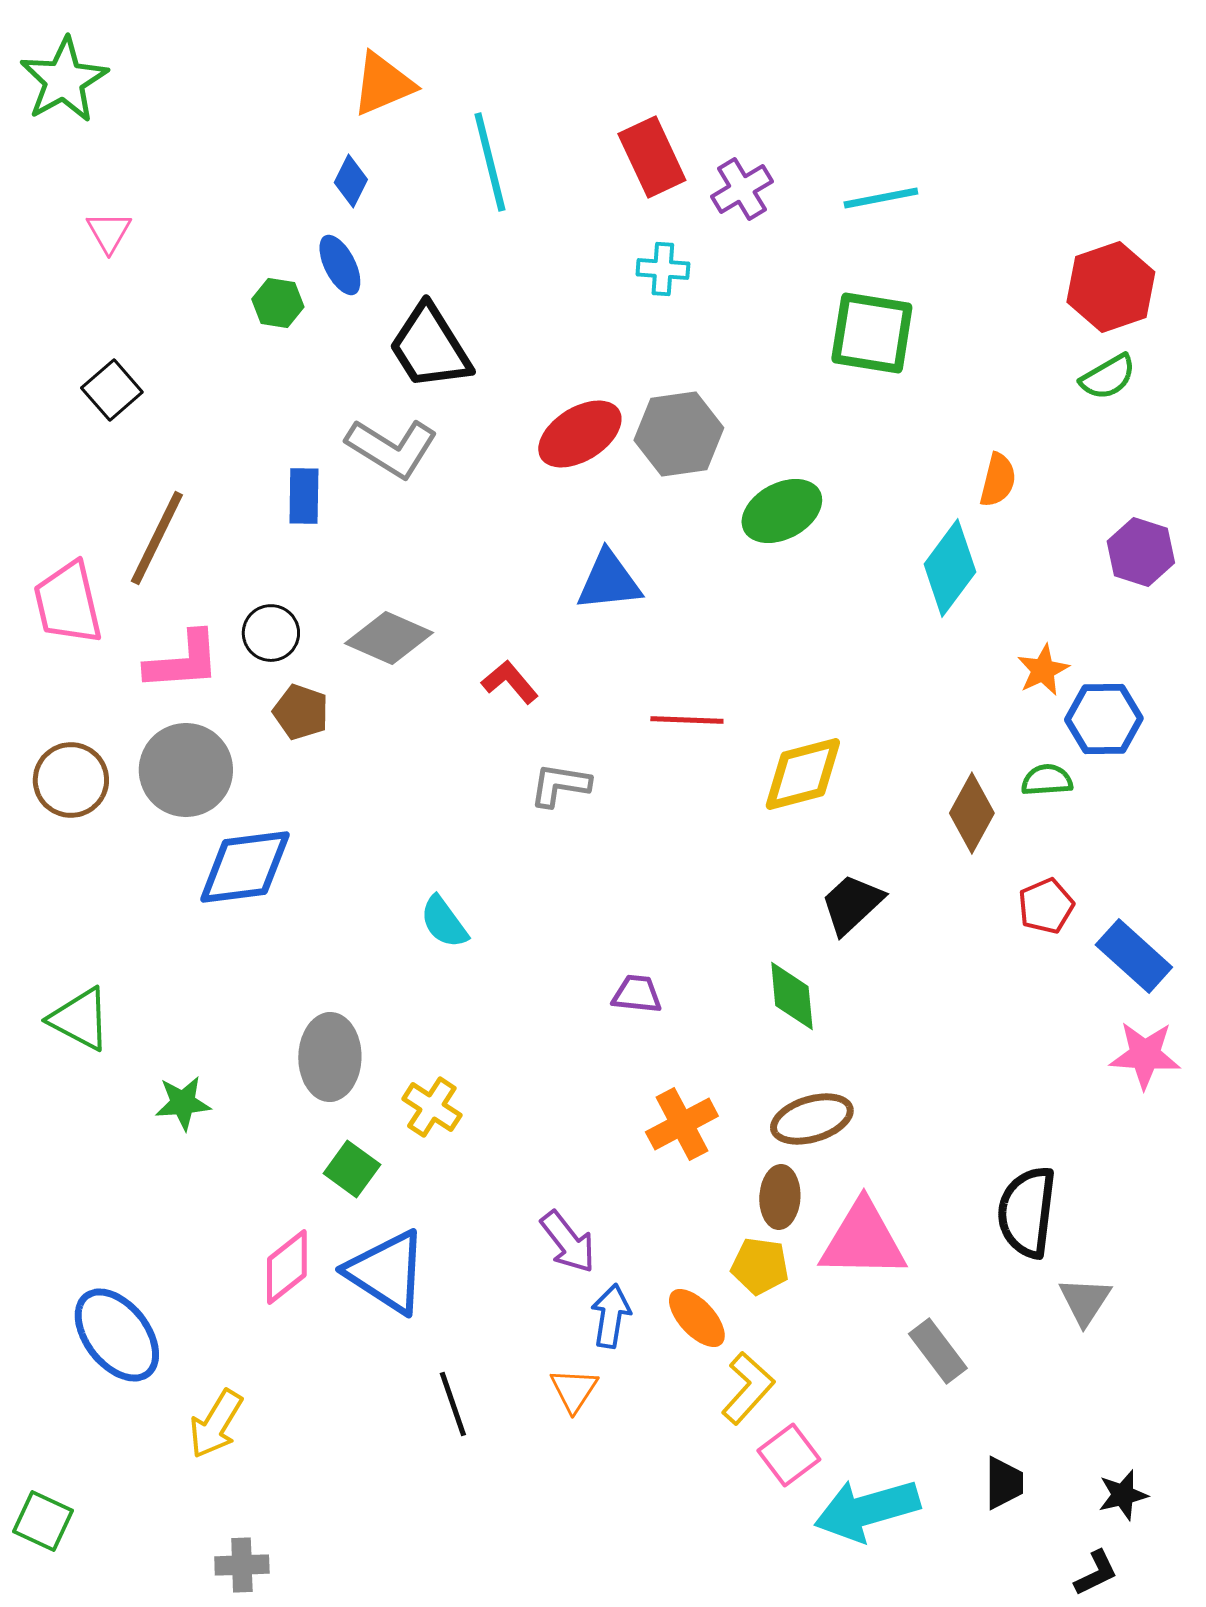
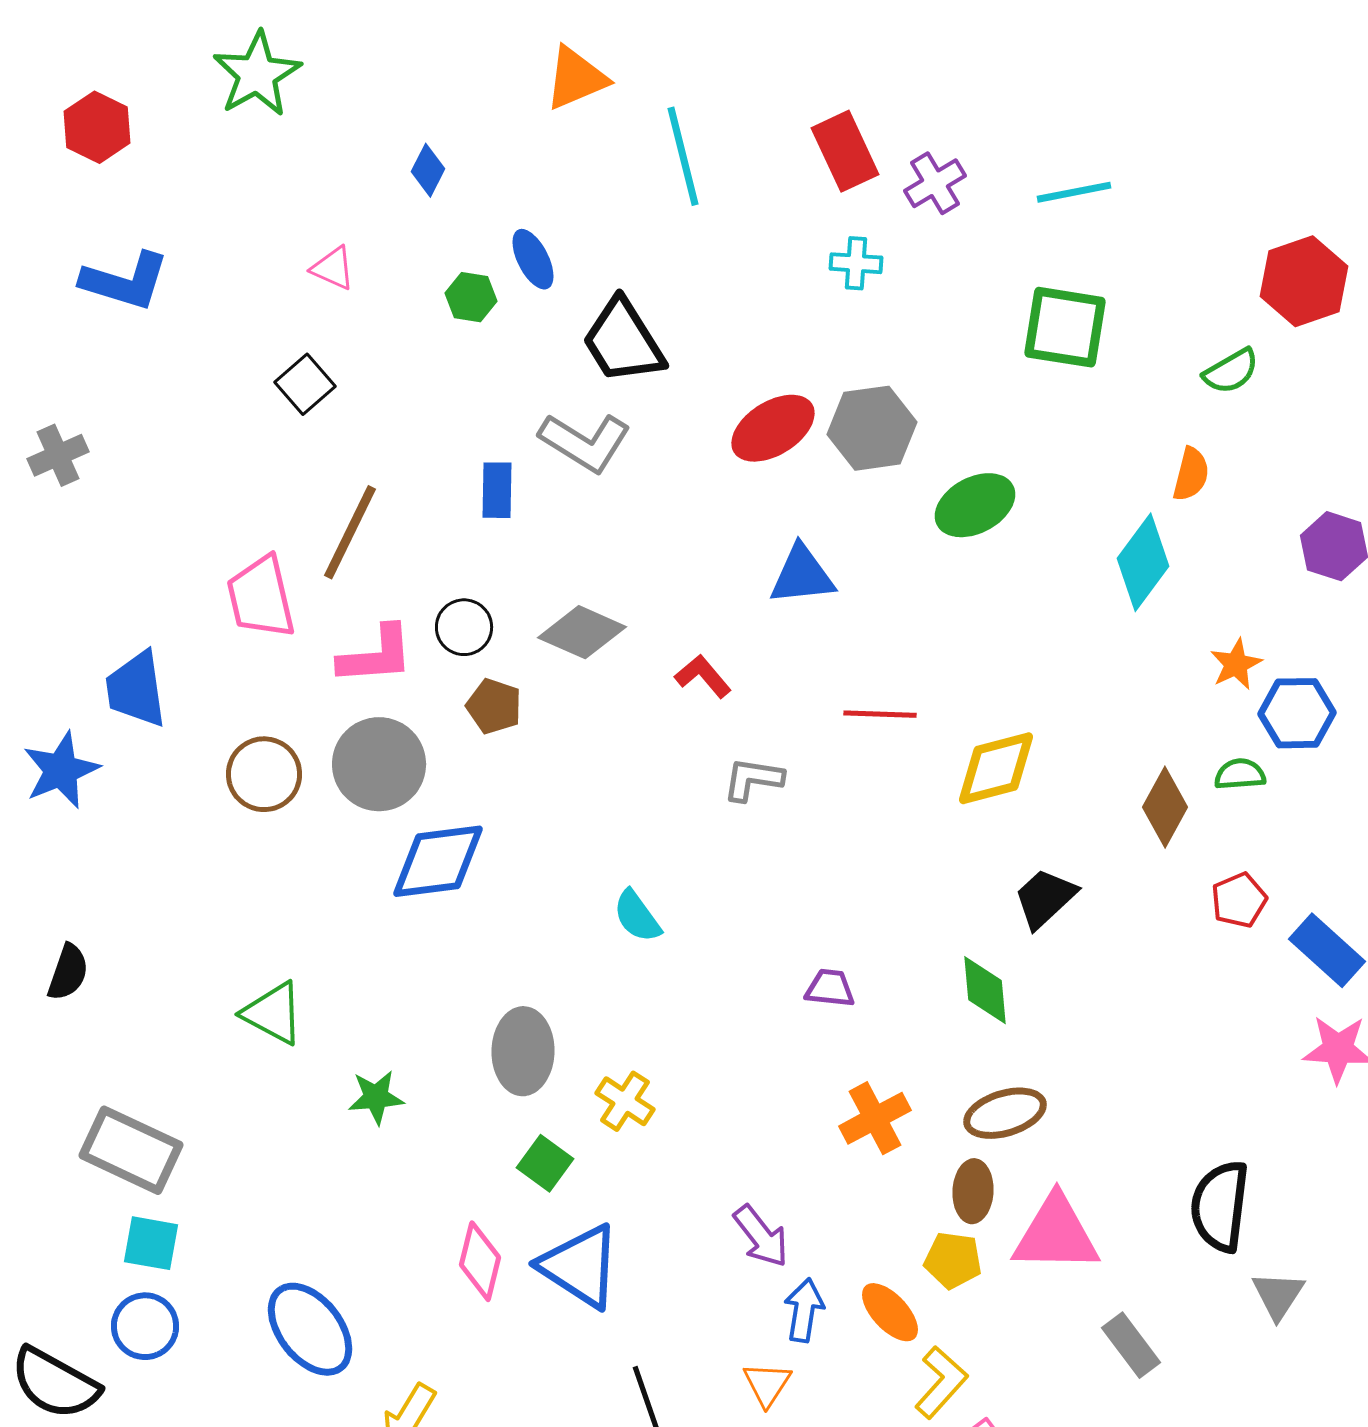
blue diamond: (351, 181) -> (428, 170), moved
pink triangle: (109, 232) -> (333, 268), moved, turned -36
green semicircle: (1108, 377) -> (1231, 371), moved
pink diamond: (287, 1267) -> (480, 1261), turned -38

